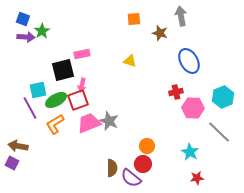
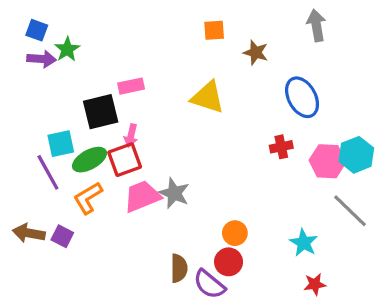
gray arrow: (181, 16) -> (316, 25), moved
yellow triangle: (130, 61) -> (208, 97), size x1.6
pink hexagon: (193, 108) -> (328, 161), moved
purple square: (12, 163) -> (62, 236), moved

